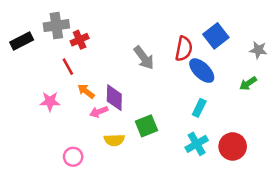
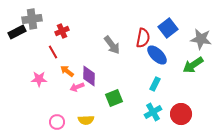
gray cross: (56, 26) -> (32, 19), moved
gray star: (258, 50) -> (201, 39), size x1.5
green arrow: (248, 83) -> (193, 65), size x1.5
yellow semicircle: (114, 140) -> (86, 120), moved

